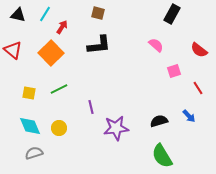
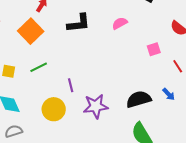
pink semicircle: (156, 45) -> (120, 23), moved, turned -70
black semicircle: (159, 121) -> (139, 99), size x1.4
yellow circle: (59, 128) -> (54, 109), moved, size x1.5

